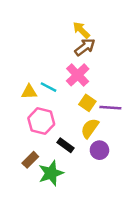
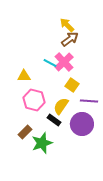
cyan line: (49, 87) -> (50, 63), moved
purple line: (110, 108) -> (89, 101), moved
yellow semicircle: (90, 128) -> (61, 106), moved
purple circle: (99, 150) -> (82, 124), size x1.5

